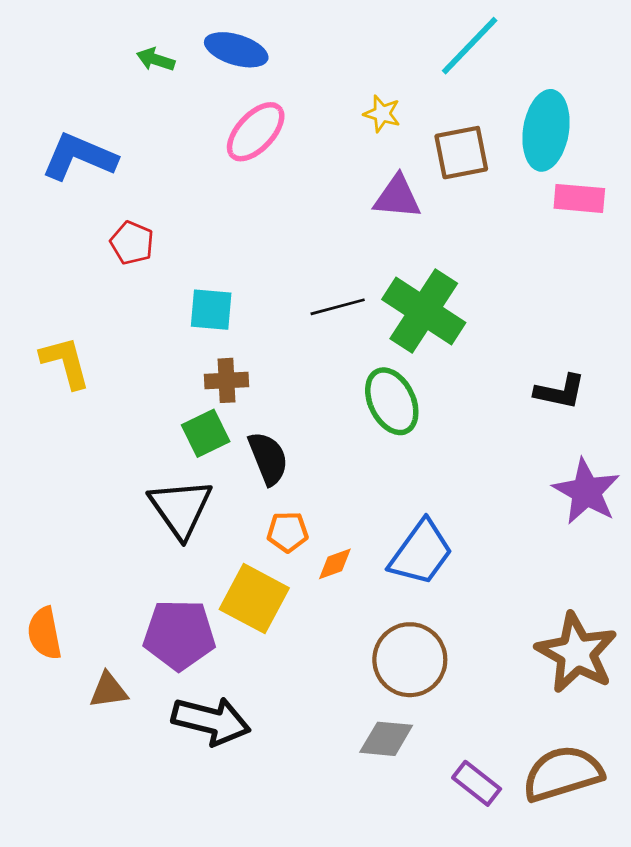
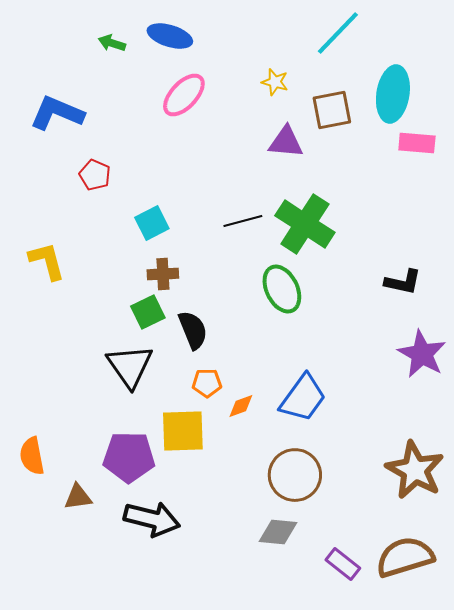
cyan square: (211, 310) -> (152, 223), turned -32
yellow square: (254, 599) -> (183, 431), turned -30

